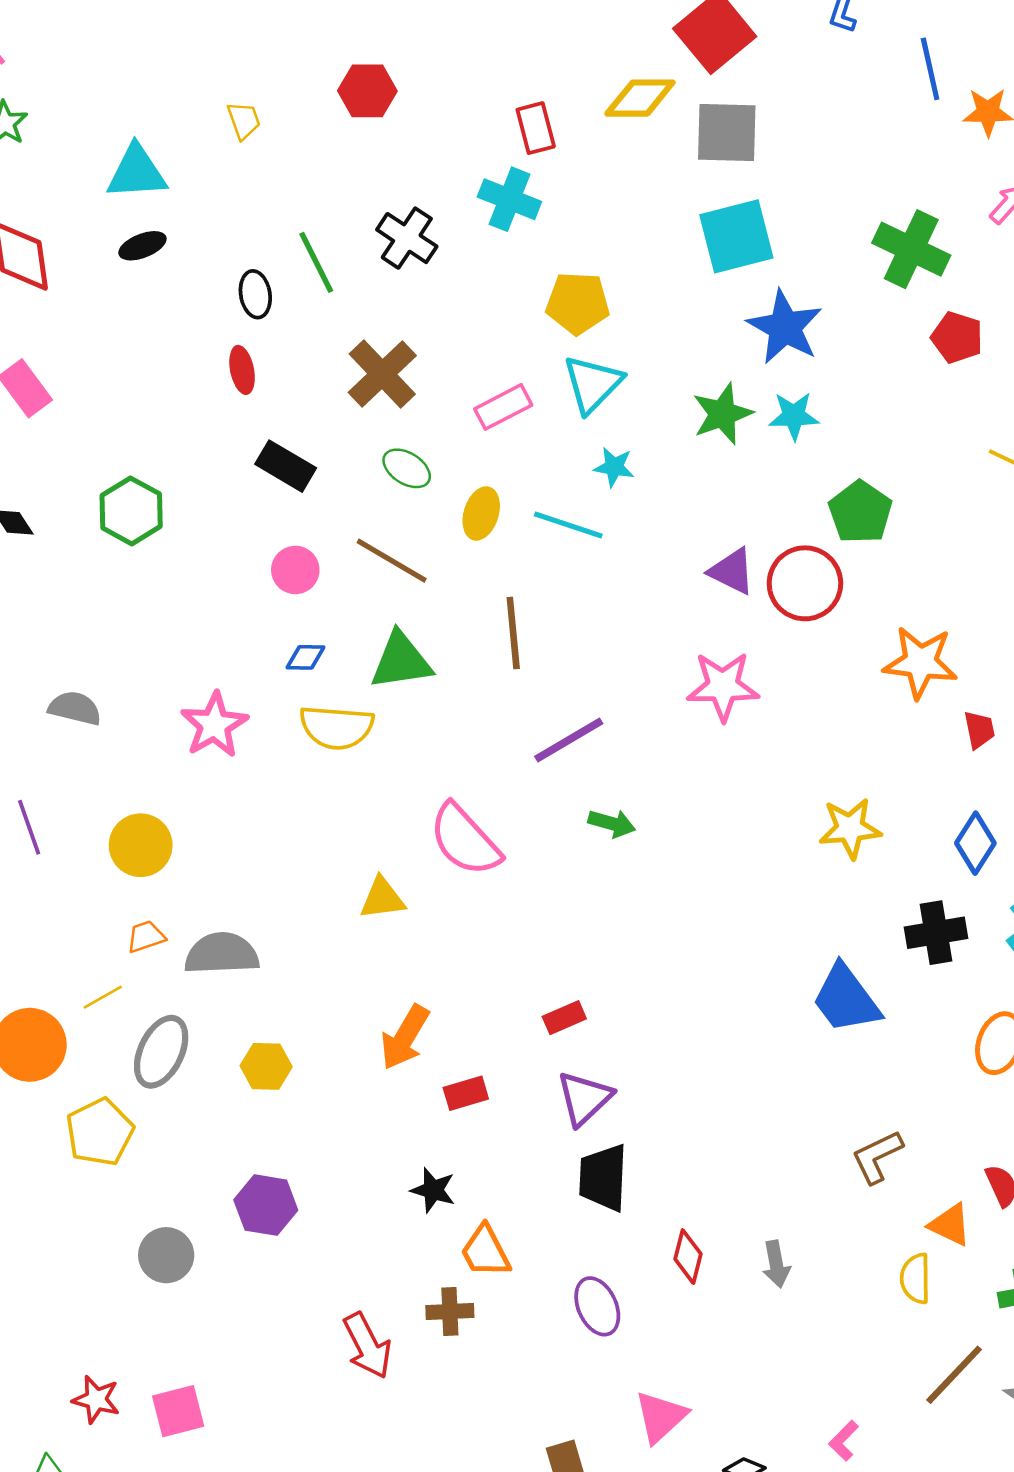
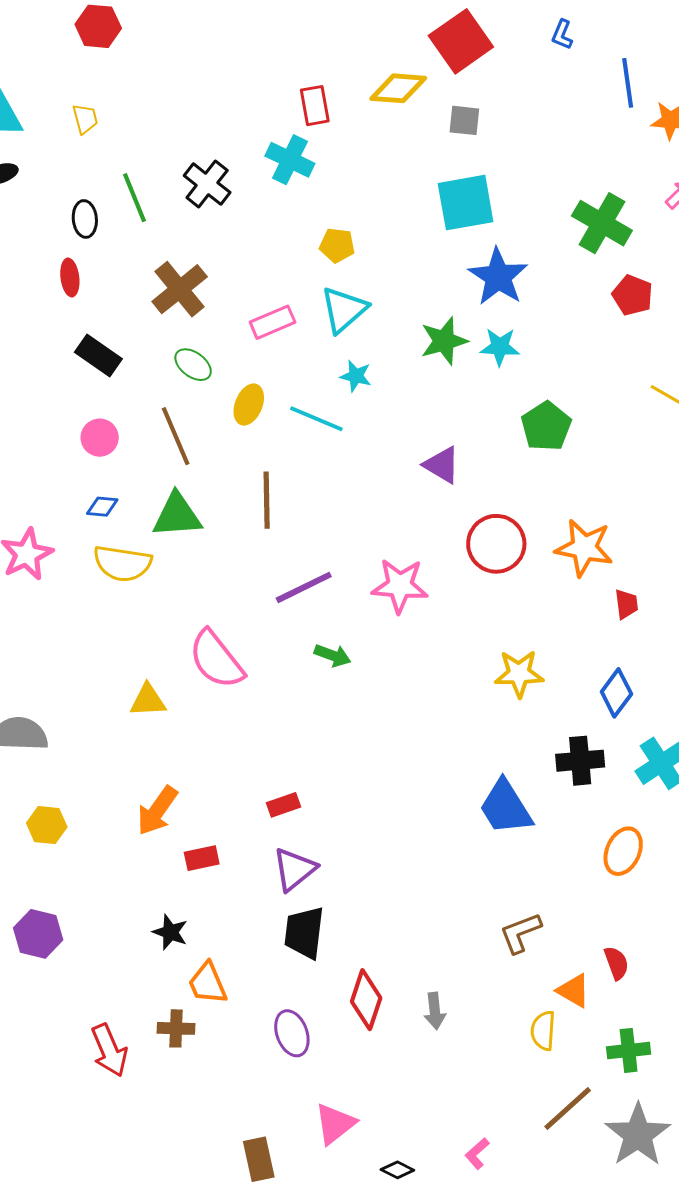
red hexagon: (367, 91) -> (98, 26), moved
yellow trapezoid: (244, 120) -> (85, 119), moved
gray square: (727, 132) -> (464, 120), size x0.6
yellow pentagon: (578, 303) -> (337, 245), size x0.7
brown line: (392, 561) -> (176, 436), turned 32
red circle: (805, 583) -> (496, 544), moved
pink star: (723, 686) -> (400, 586), moved
red diamond: (688, 1257) -> (366, 1000), size x1.4

